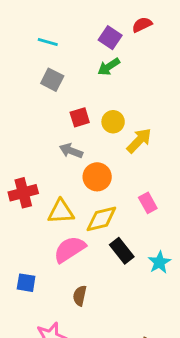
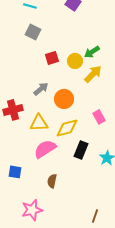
green arrow: (109, 67) -> (92, 52), moved
gray arrow: (71, 151) -> (41, 89), moved, turned 119
black rectangle: (122, 251) -> (81, 150), turned 60

